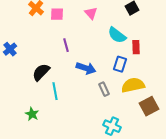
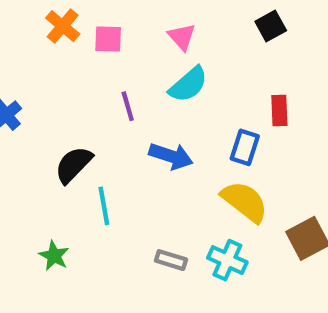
cyan semicircle: (117, 35) -> (188, 85), moved, turned -78
yellow semicircle: (133, 85) -> (245, 202), moved, turned 50
gray rectangle: (104, 89) -> (171, 260), moved, turned -48
cyan cross: (112, 126) -> (227, 260), moved

